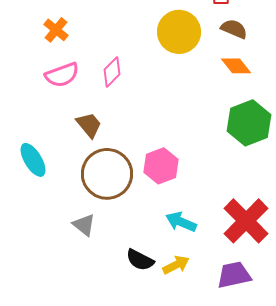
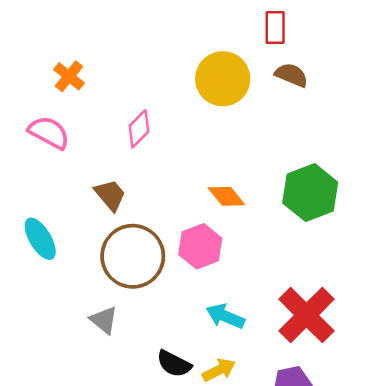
orange diamond: (236, 66) -> (226, 196), moved
pink semicircle: (62, 75) -> (49, 133), moved, turned -132

